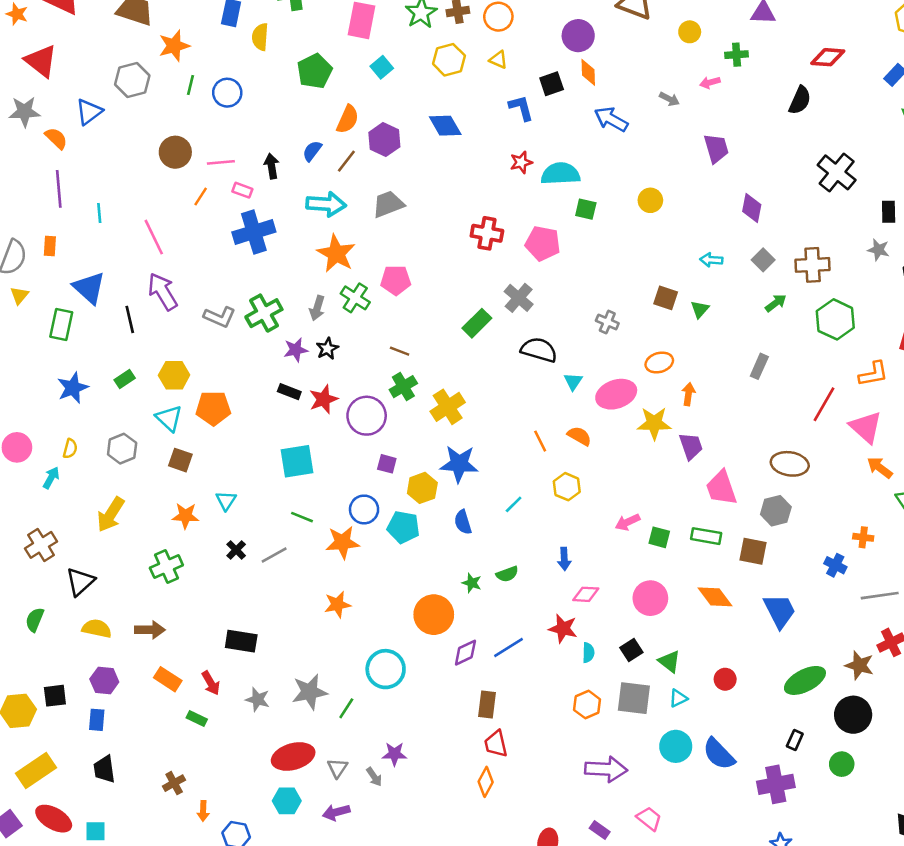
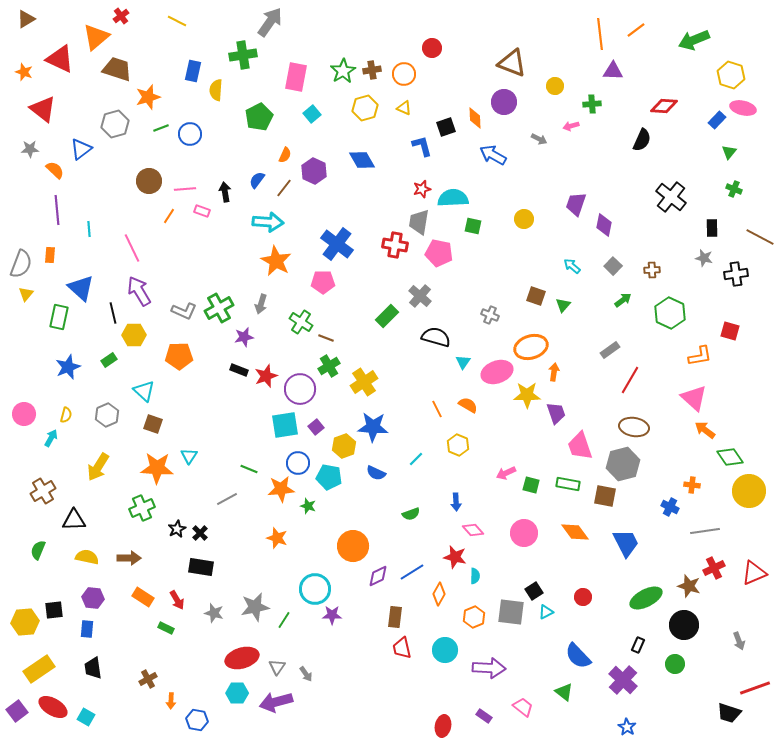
purple circle: (578, 36) -> (504, 102), moved
green line: (190, 85) -> (161, 128), turned 56
gray star: (25, 112) -> (30, 149), size x0.7
orange semicircle: (348, 119) -> (285, 155), size x0.7
purple trapezoid: (716, 148) -> (576, 204), moved, turned -145
gray trapezoid: (388, 204) -> (419, 222), moved, turned -60
blue cross: (254, 232) -> (337, 244), moved, turned -36
cyan arrow: (711, 260) -> (572, 266), turned 36
brown cross: (813, 265) -> (652, 270), size x0.6
green cross: (355, 298) -> (301, 322), moved
black star: (327, 349) -> (177, 529), moved
orange ellipse: (659, 362) -> (531, 347), size x1.5
gray rectangle: (759, 366) -> (610, 350), turned 30
yellow hexagon: (174, 375) -> (134, 335), moved
red line: (824, 404) -> (630, 380), moved
orange pentagon: (213, 408) -> (179, 356), moved
cyan square: (297, 461) -> (285, 425), moved
purple square: (387, 464) -> (316, 427), turned 35
gray hexagon: (776, 511) -> (623, 464), size x1.4
orange star: (185, 516) -> (157, 468), size x1.5
blue semicircle: (463, 522) -> (376, 473), turned -48
black cross: (236, 550) -> (200, 533), moved
black triangle: (80, 582) -> (74, 520), turned 40
green star: (472, 583) -> (308, 506), moved
pink diamond: (586, 594) -> (473, 530), turned 45
orange star: (337, 604) -> (277, 538), turned 30
black square: (631, 650) -> (534, 591), moved
green triangle: (669, 661) -> (564, 692), moved
cyan circle: (676, 746) -> (445, 650), moved
purple star: (394, 754) -> (332, 615), moved
orange diamond: (486, 782) -> (439, 594), moved
purple cross: (776, 784) -> (623, 680), turned -36
purple arrow: (336, 812) -> (276, 702), size x1.5
cyan square: (95, 831) -> (86, 717), turned 30

